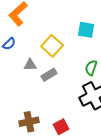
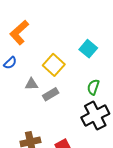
cyan square: (86, 30) -> (88, 49), turned 30

